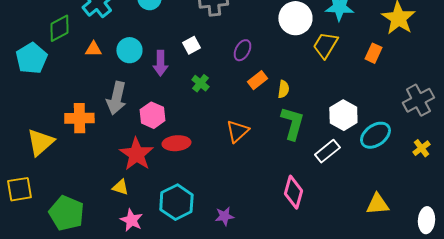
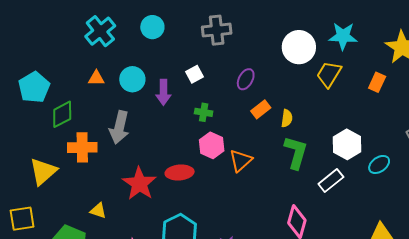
green diamond: (59, 28) -> (62, 114), moved
green cross: (200, 83) -> (204, 112), turned -30
pink hexagon: (152, 115) -> (212, 145), moved
cyan ellipse: (375, 135) -> (379, 164), size x0.7
yellow triangle: (120, 187) -> (98, 211), moved

